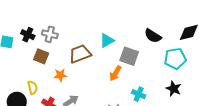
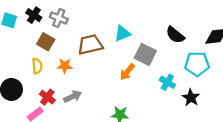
yellow semicircle: (33, 88) -> (37, 66), moved
cyan cross: (139, 94) -> (167, 82), moved

